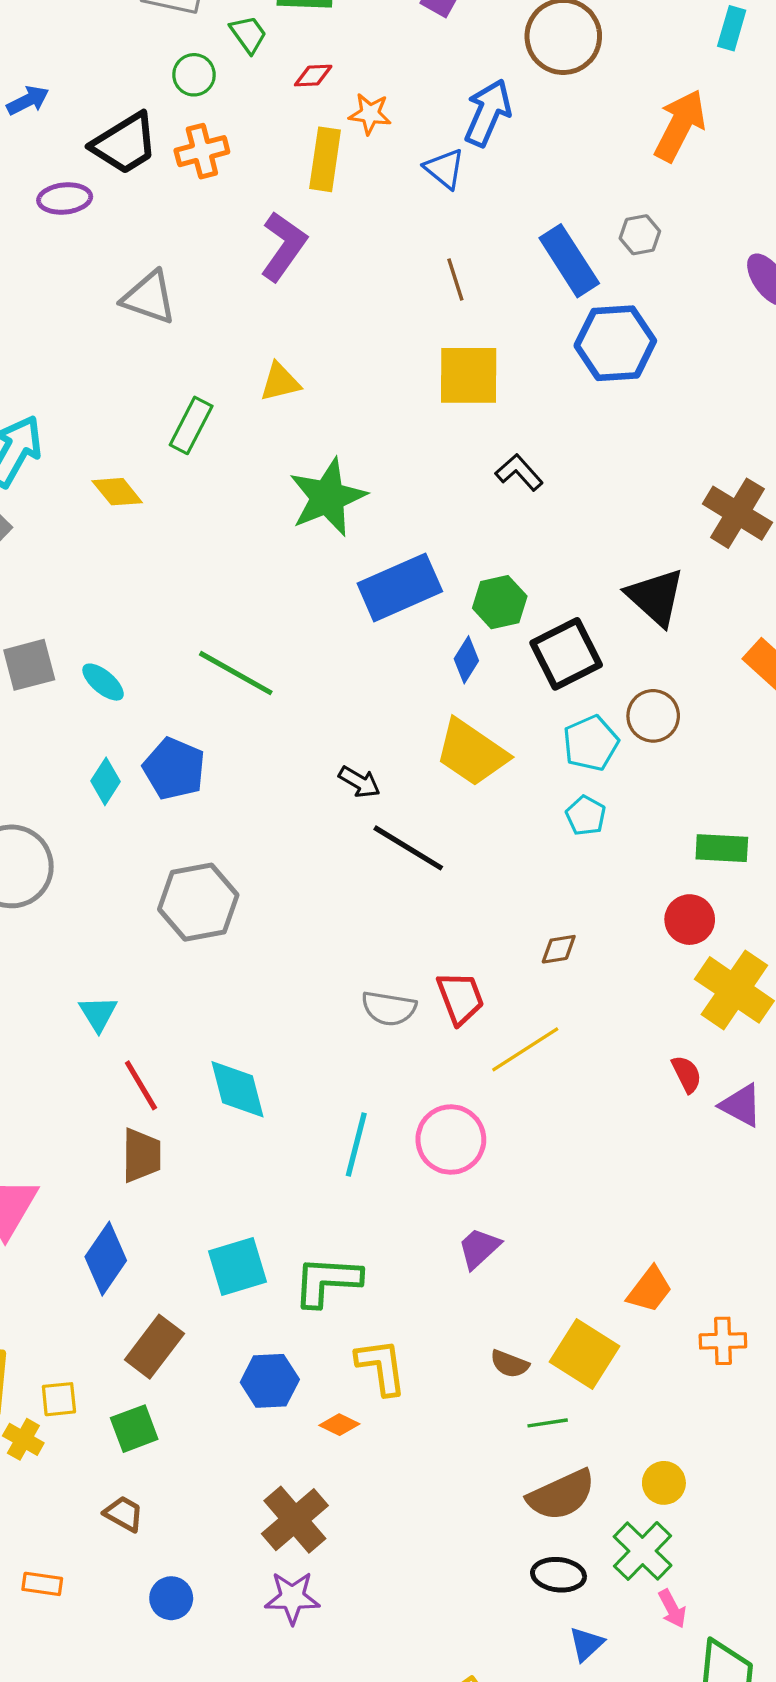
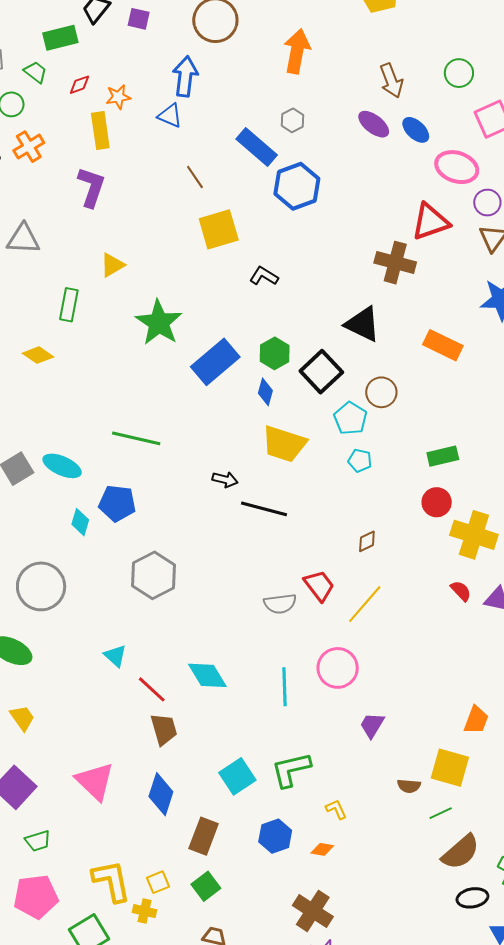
cyan ellipse: (103, 682) -> (62, 466), size x1.4
yellow L-shape: (381, 1367) -> (336, 809), size x0.6

